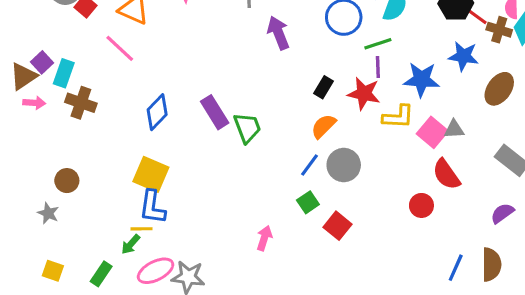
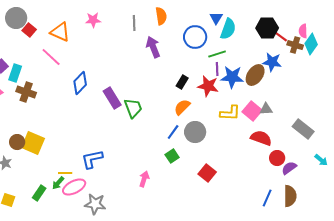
blue star: (421, 79) -> (232, 77), moved
brown ellipse: (499, 89) -> (255, 75), moved
blue diamond: (157, 112) -> (80, 83), moved
yellow L-shape: (398, 117) -> (230, 113), moved
yellow square: (151, 174) -> (33, 143), moved
red semicircle: (446, 174) -> (261, 138), turned 145
red circle: (421, 205) -> (277, 158), moved
blue L-shape: (152, 207) -> (92, 159), moved, turned 70
purple semicircle: (502, 213) -> (289, 168), moved
red square: (337, 226) -> (207, 173), moved
pink ellipse: (156, 271) -> (74, 187), moved
green rectangle: (101, 274) -> (39, 193), moved

